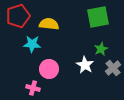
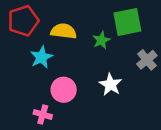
cyan star: (32, 44) -> (41, 57), turned -30
green star: (101, 49) -> (101, 40), moved
gray cross: (113, 68) -> (147, 60), moved

